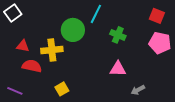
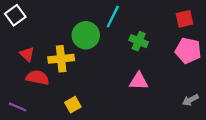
red square: (157, 16) -> (185, 19), turned -35
red triangle: (23, 46) -> (27, 54), turned 32
gray arrow: (138, 90) -> (190, 100), moved

